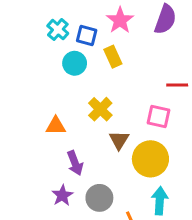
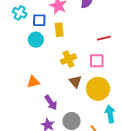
cyan cross: (58, 30) -> (20, 13), moved
yellow rectangle: (113, 57) -> (59, 30), turned 32
yellow cross: (100, 109) -> (69, 59), moved, turned 35

